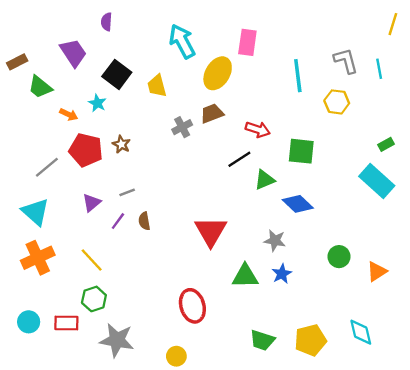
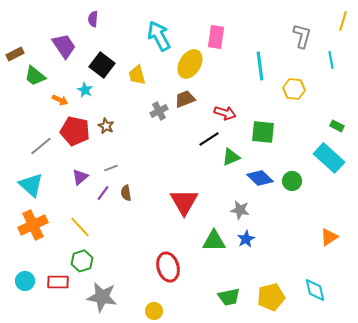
gray L-shape: (346, 61) -> (302, 36), moved, turned 30
green rectangle: (386, 144) -> (337, 126), turned 56
green circle: (339, 257) -> (292, 181), moved
green trapezoid: (262, 340) -> (229, 297), turned -30

